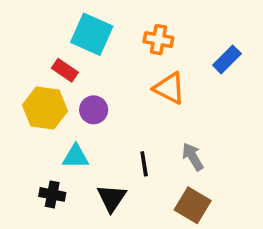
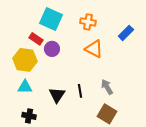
purple circle: (94, 110) -> (52, 49), moved
cyan triangle: (76, 157) -> (25, 87), moved
black cross: (52, 194) -> (29, 116), moved
black triangle: (112, 198) -> (57, 95), moved

